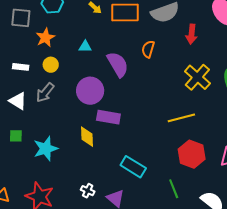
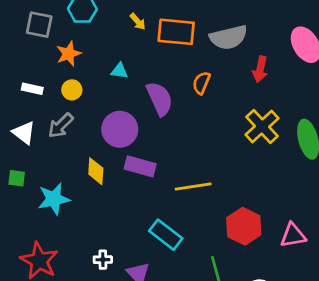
yellow line: (181, 118) -> (193, 187), moved
yellow diamond: (87, 137) -> (96, 171), moved
white cross: (88, 191) -> (103, 260), turned -32

